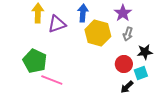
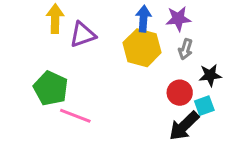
blue arrow: (83, 13) -> (143, 19), moved
purple star: (123, 13) -> (178, 19), turned 30
black arrow: (127, 87) -> (184, 126), size x1.6

